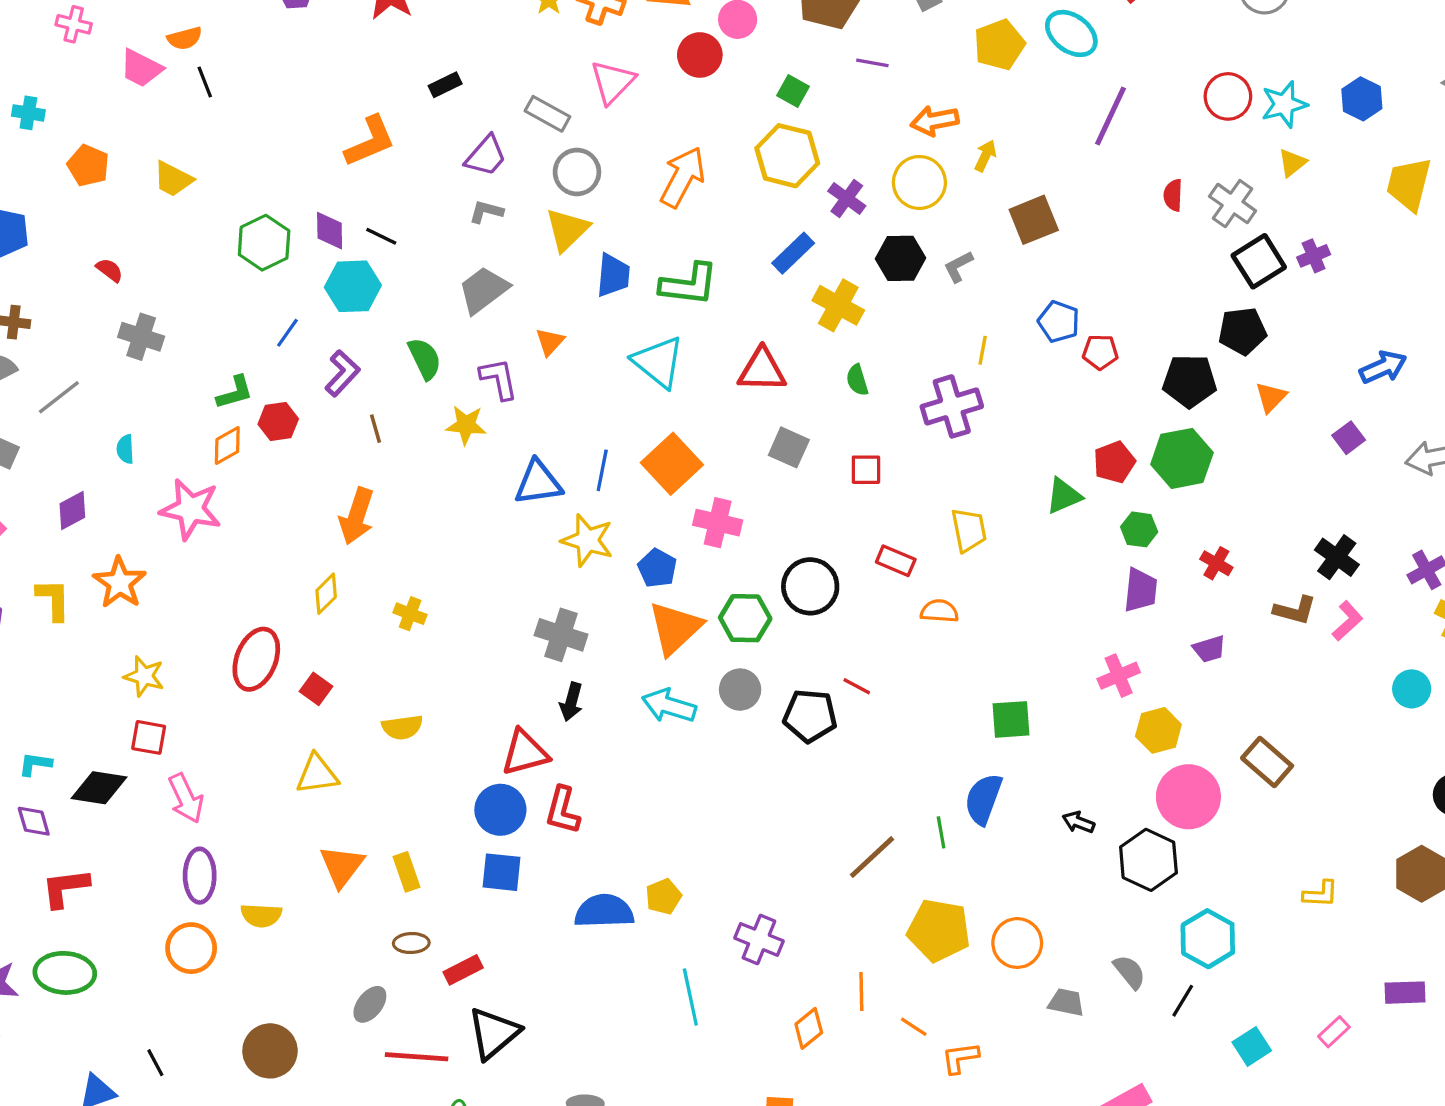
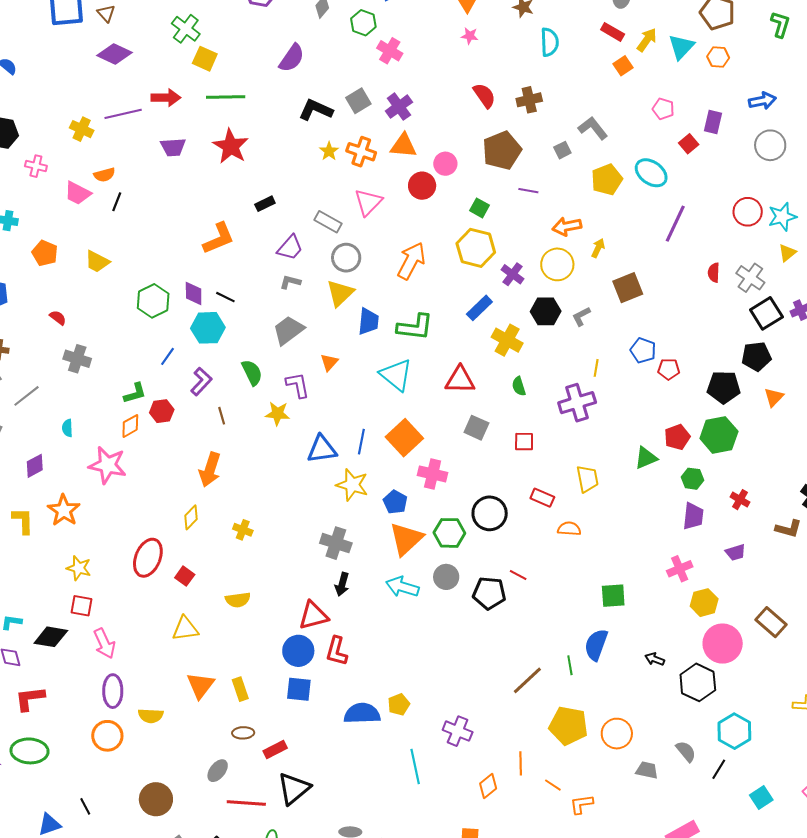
black line: (205, 82) -> (117, 202), turned 42

